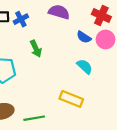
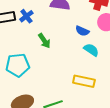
blue semicircle: (84, 37) -> (82, 31), moved

